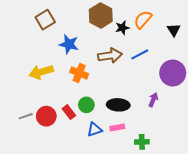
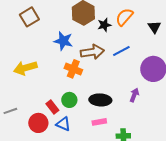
blue star: (69, 44) -> (63, 41), moved
orange cross: (79, 73) -> (73, 69), moved
red circle: (46, 116) -> (38, 123), moved
blue triangle: (95, 130) -> (63, 124), moved, turned 42

